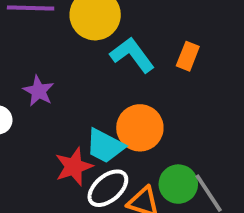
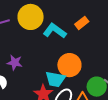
orange rectangle: (188, 56) -> (82, 23), turned 48

